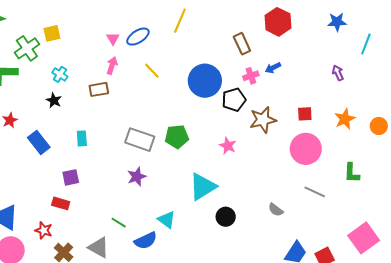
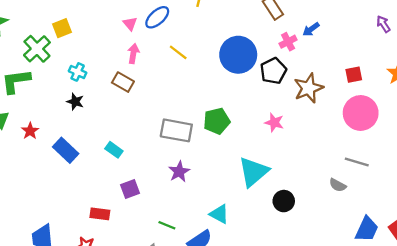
brown rectangle: (99, 89) -> (123, 82), turned 48
cyan rectangle: (82, 138) -> (114, 150), moved, turned -42
purple square: (71, 177) -> (130, 189), moved
gray line: (315, 192) -> (357, 162), moved

